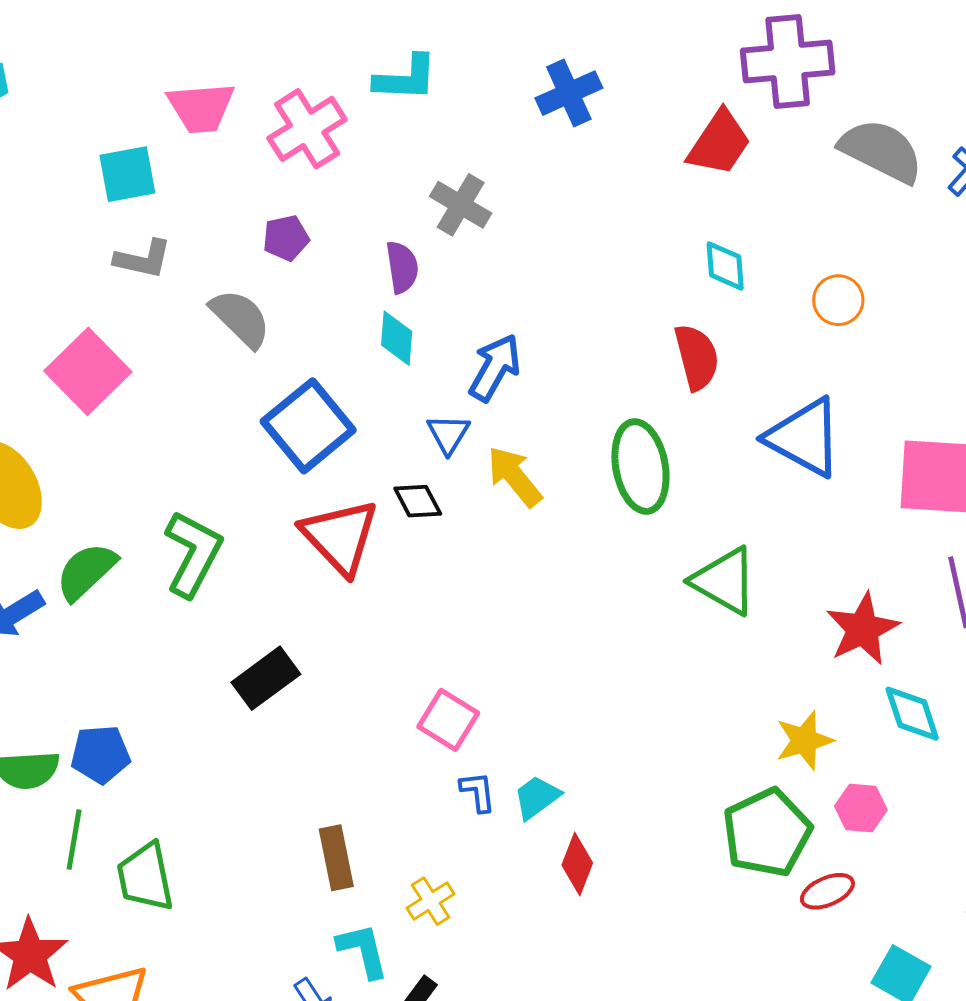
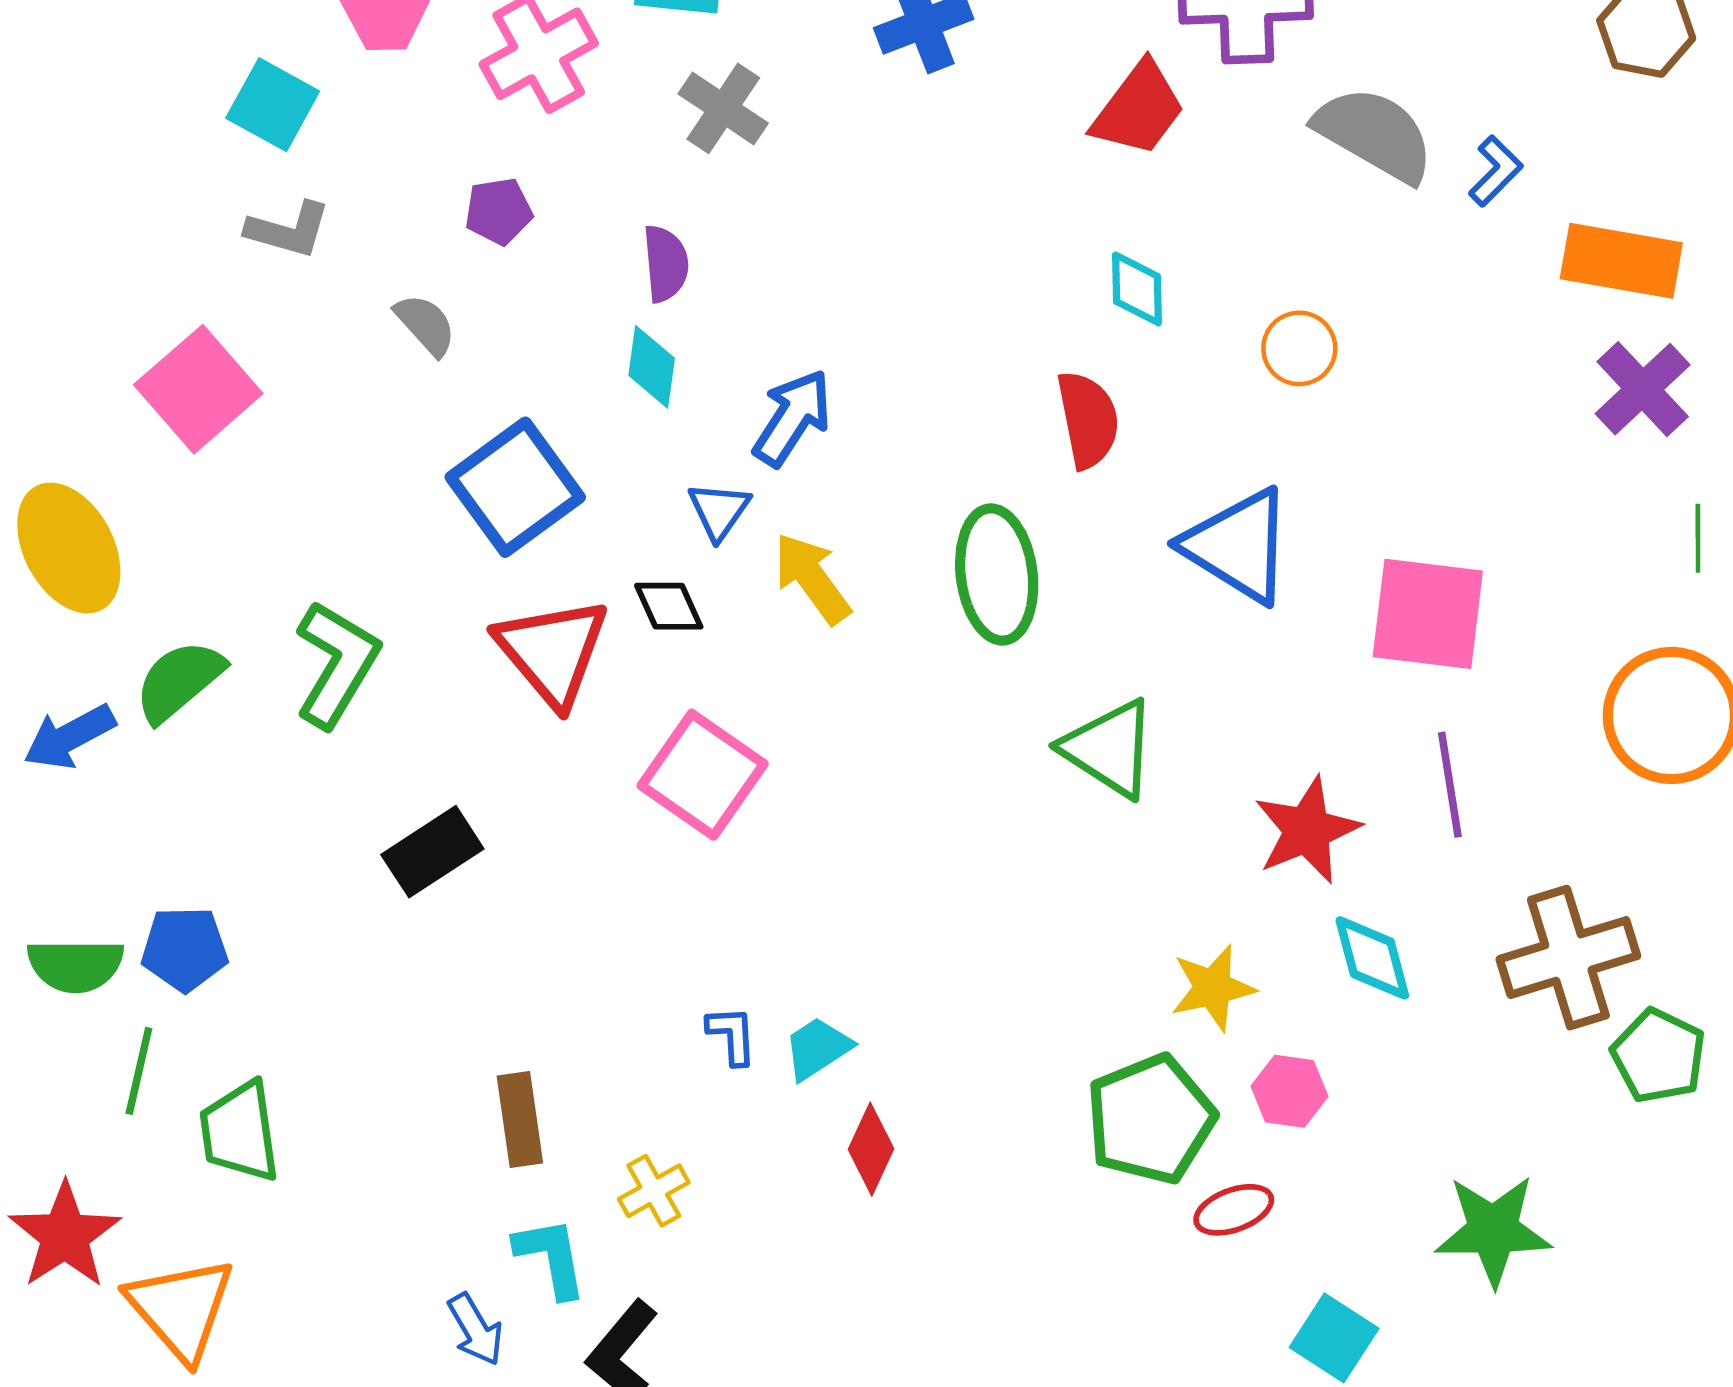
cyan square: (127, 174) -> (273, 105), turned 36
gray cross: (461, 205) -> (723, 108), moved
gray semicircle: (240, 318) -> (425, 325), size x0.7
pink square: (448, 720) -> (703, 775), moved, size x1.4

